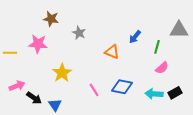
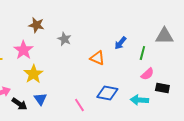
pink star: (38, 44) -> (23, 50), turned 30
yellow star: (62, 73) -> (33, 74), moved
pink line: (94, 90) -> (79, 105), moved
black rectangle: (175, 93) -> (162, 88), moved, turned 40
blue triangle: (55, 105) -> (40, 99), moved

